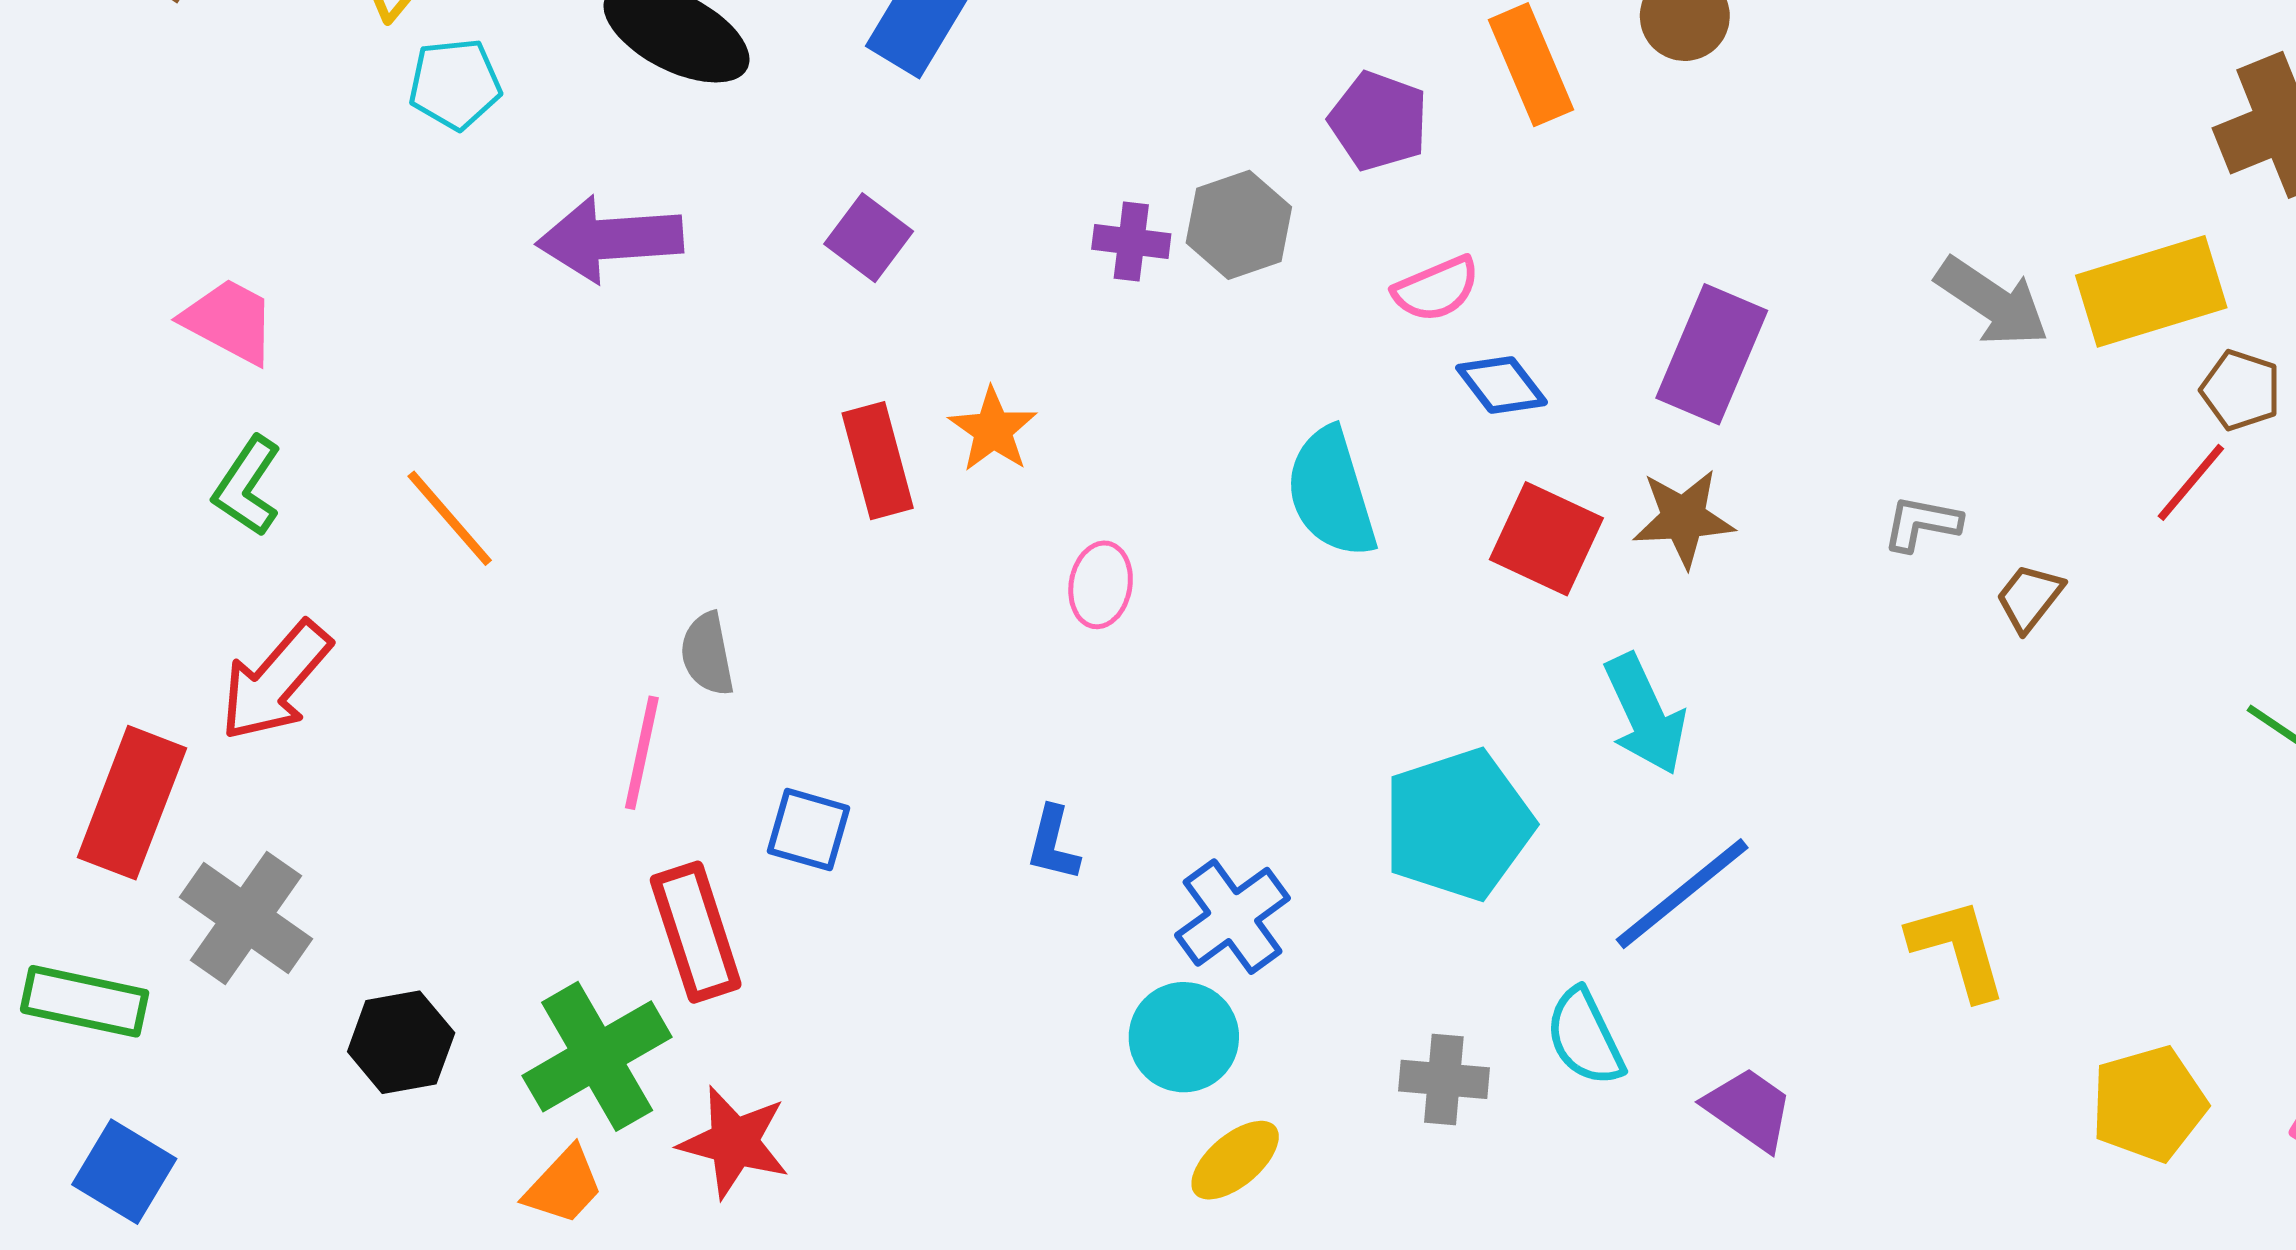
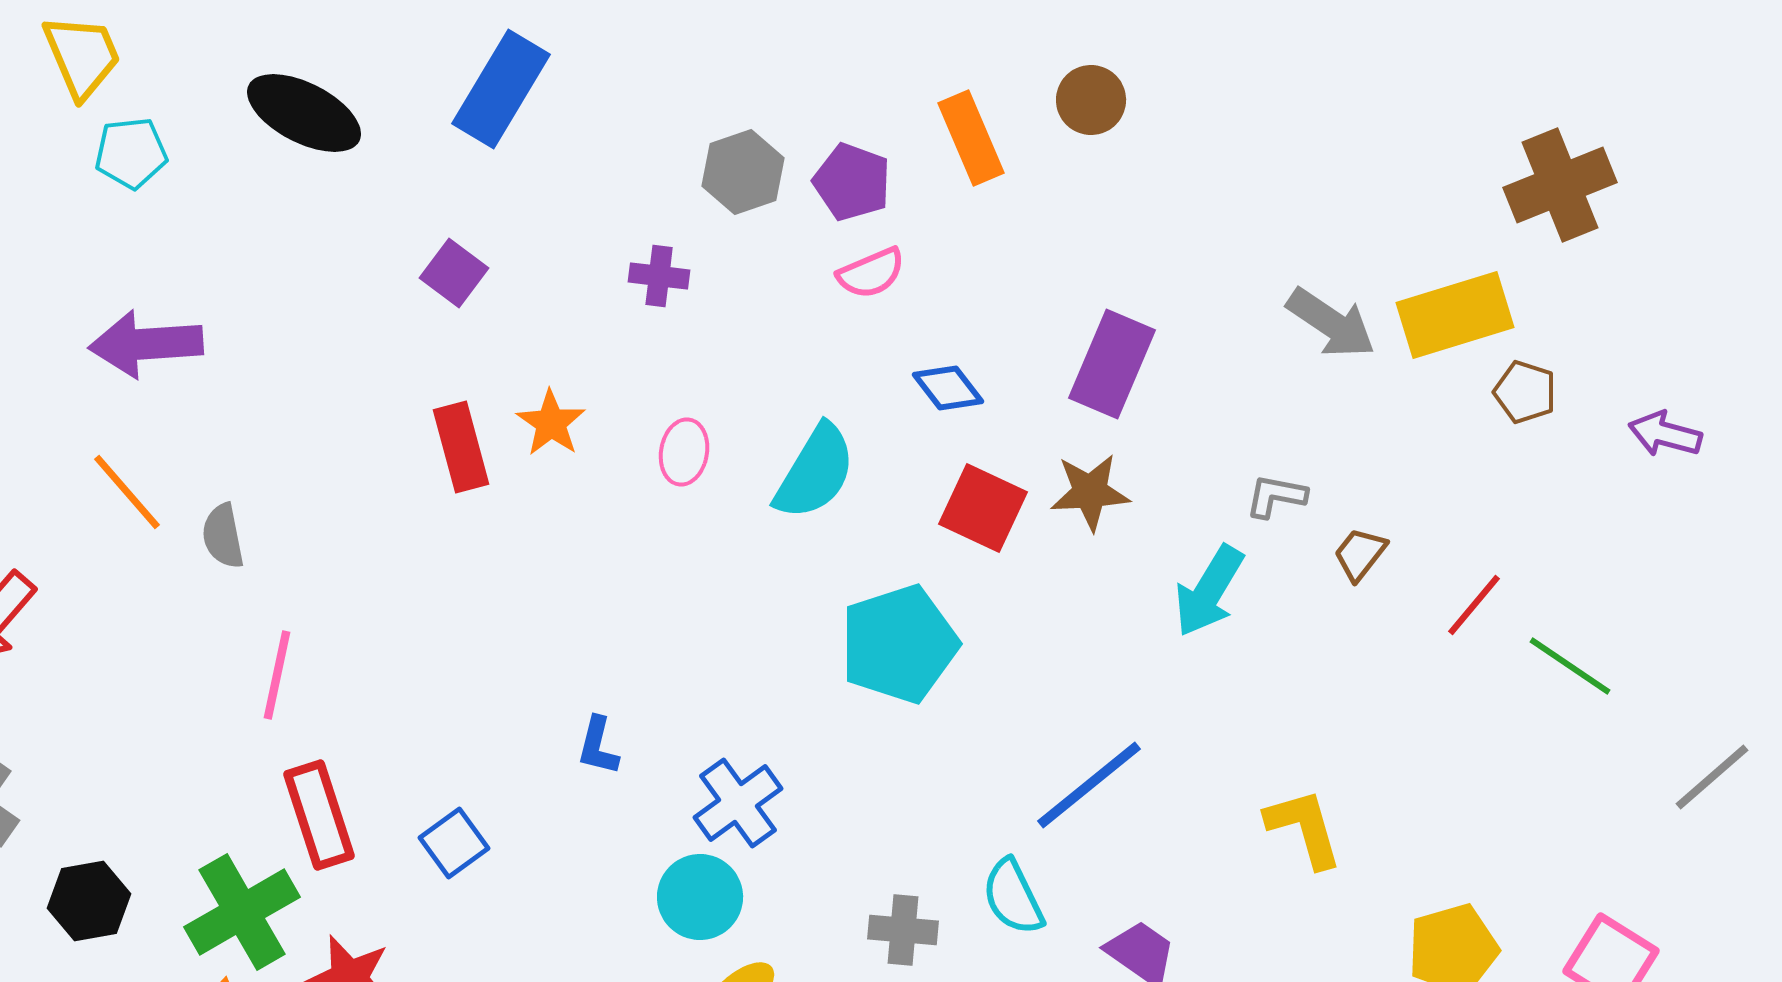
gray hexagon: (1239, 225) -> (743, 172), moved
purple arrow: (610, 239) -> (146, 344), moved
pink semicircle: (1436, 289) -> (871, 273), moved
red line: (2191, 482) -> (1474, 605), moved
cyan semicircle: (1331, 493) -> (815, 472), turned -132
pink ellipse: (1101, 585) -> (684, 452), moved
gray semicircle: (707, 654) -> (223, 536), moved
cyan arrow: (1645, 714) -> (1209, 591), moved, turned 56
cyan pentagon: (1458, 824) -> (899, 644), moved
blue square: (808, 830) -> (454, 843), moved, turned 38

